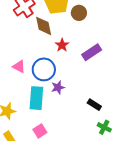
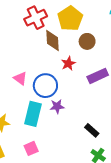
brown circle: (79, 13) -> (87, 41), moved

